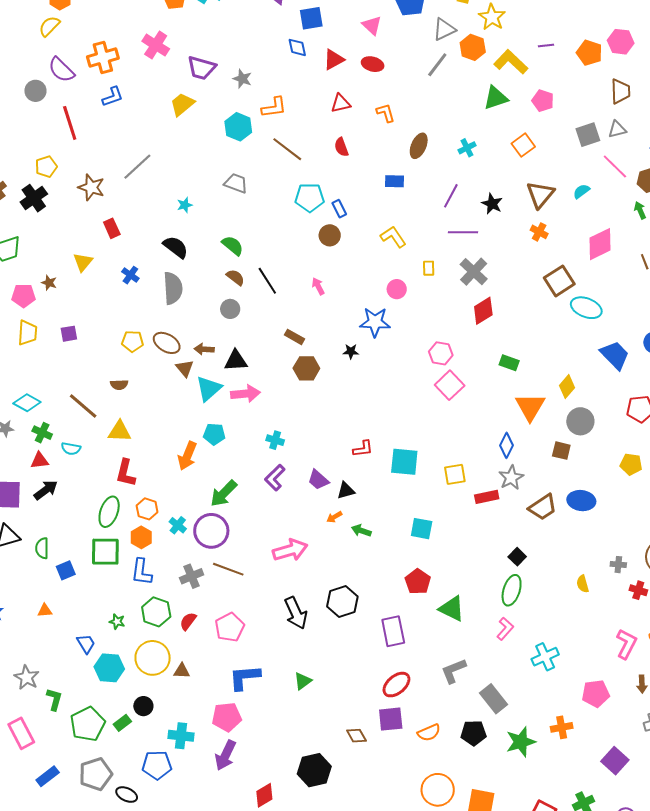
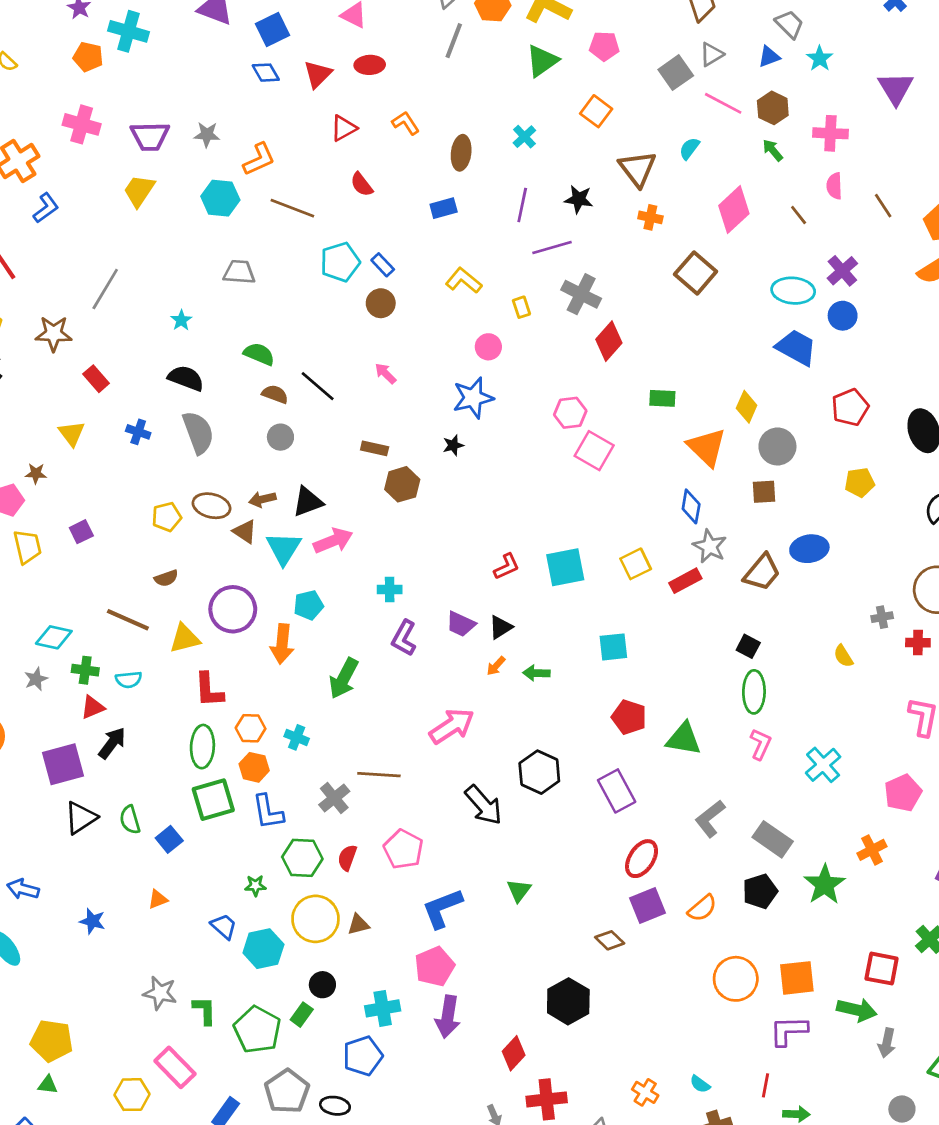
cyan ellipse: (586, 308) -> (793, 291), moved
purple circle: (211, 531) -> (233, 609), moved

